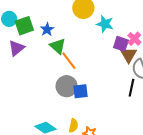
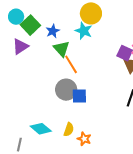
cyan star: (105, 24) -> (84, 31), moved
green square: (24, 26) -> (30, 25), turned -30

